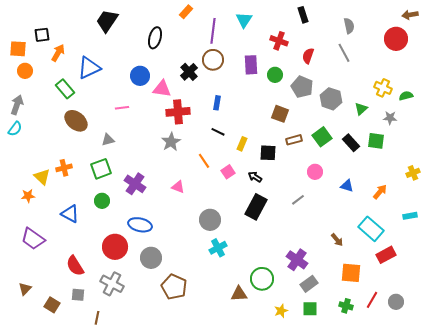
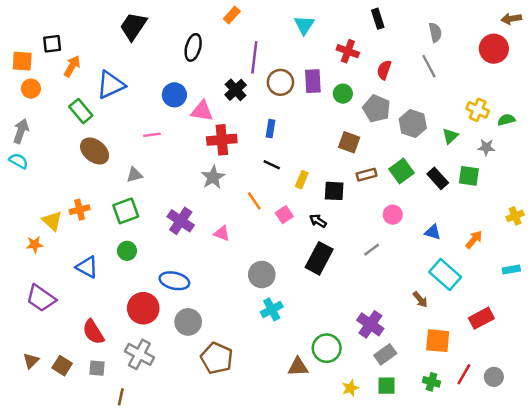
purple line: (213, 31) -> (254, 57), moved
brown circle: (213, 60) -> (280, 82), moved
cyan semicircle: (15, 129) -> (18, 161), turned -98
purple cross: (135, 184) -> (181, 221), moved
cyan rectangle: (371, 229) -> (445, 275), moved
brown square: (52, 305) -> (62, 366), moved

